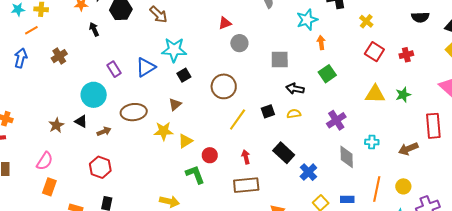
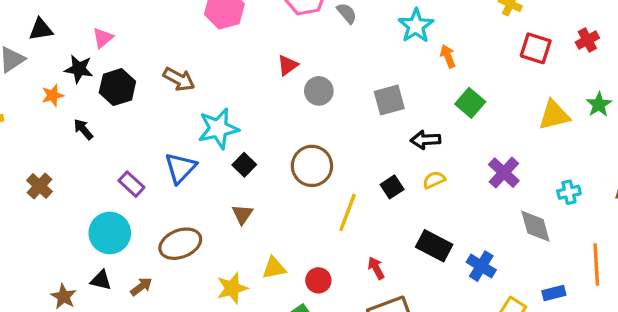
yellow star: (163, 131) -> (232, 288), moved
yellow triangle: (185, 141) -> (274, 268), turned 35

